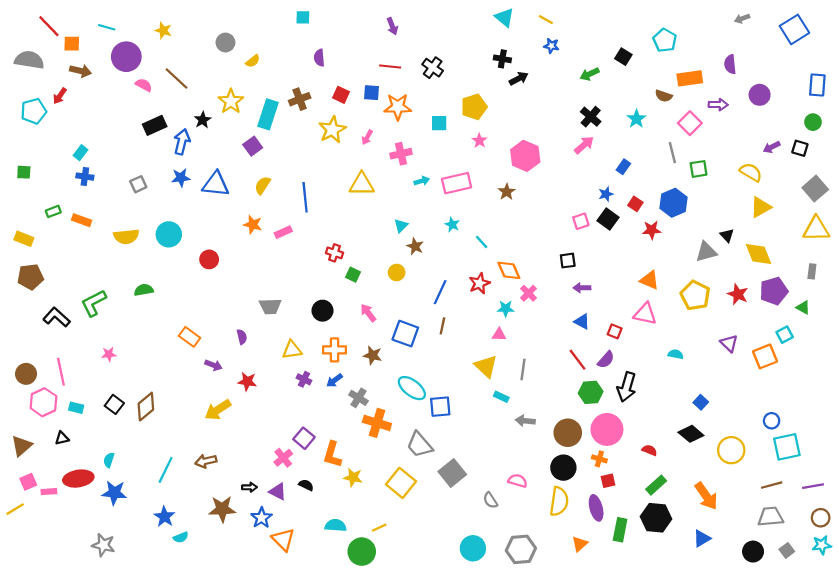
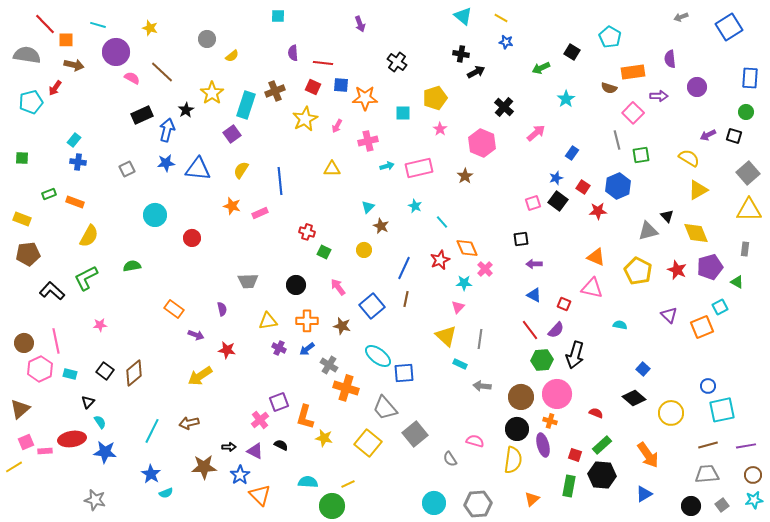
red line: (390, 66) -> (323, 63), moved
black cross: (591, 117) -> (504, 107), moved
cyan star: (636, 119) -> (566, 99), moved
yellow triangle: (362, 184) -> (332, 169), size x0.7
yellow semicircle: (126, 237) -> (89, 236), moved, turned -55
blue square: (405, 334) -> (372, 306), turned 30
pink triangle: (499, 335) -> (458, 307), turned -48
black triangle: (62, 438) -> (88, 402), moved, turned -32
purple square: (304, 438) -> (279, 402), turned 30
cyan semicircle: (109, 460) -> (100, 422), turned 128
red square: (608, 481) -> (575, 455), moved, turned 32
purple ellipse: (596, 508) -> (543, 445), moved

